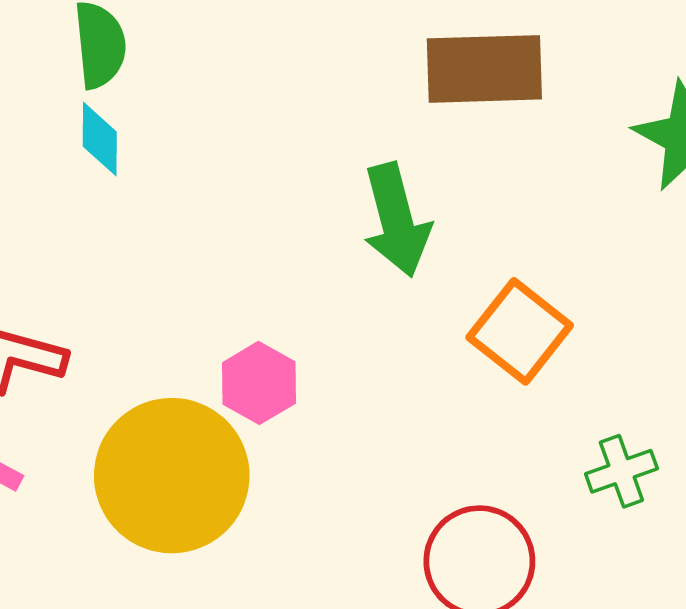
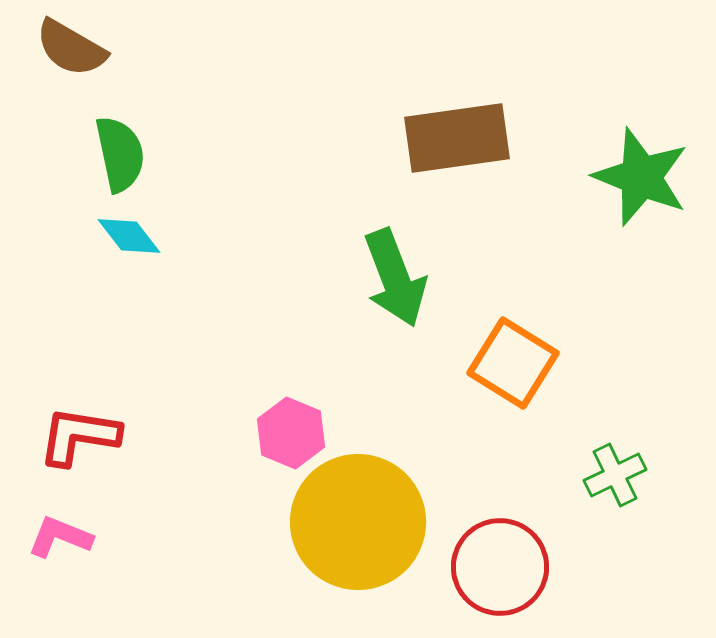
cyan diamond: (100, 139) -> (129, 236), turned -32
yellow circle: (172, 476) -> (358, 522), moved

